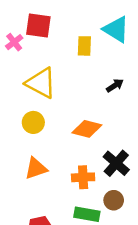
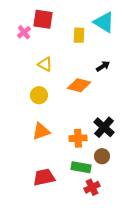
yellow triangle: (41, 83) -> (45, 64), size x0.6
orange diamond: (87, 129) -> (79, 85), moved

